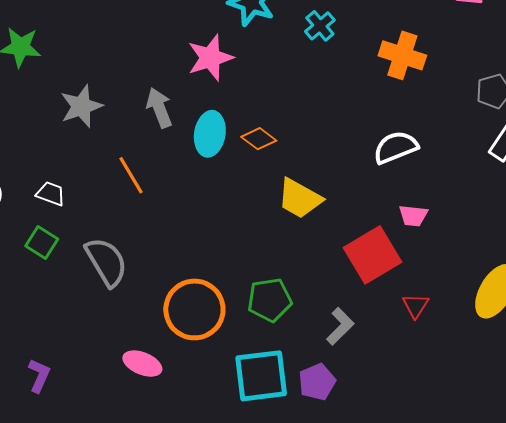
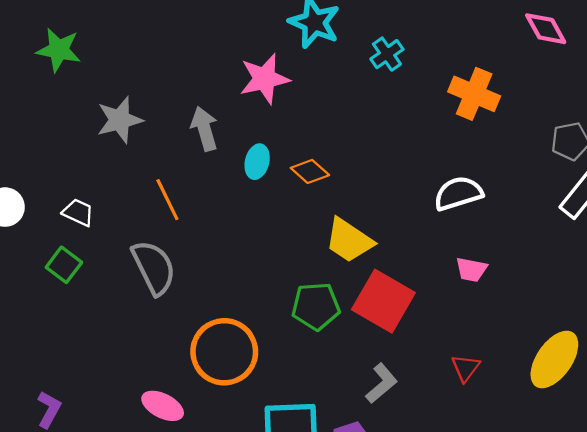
cyan ellipse: (210, 134) -> (257, 162), size x0.7
red square: (373, 255) -> (383, 301), moved, turned -34
gray semicircle: (106, 262) -> (154, 268), moved
green pentagon: (270, 300) -> (316, 306), moved

